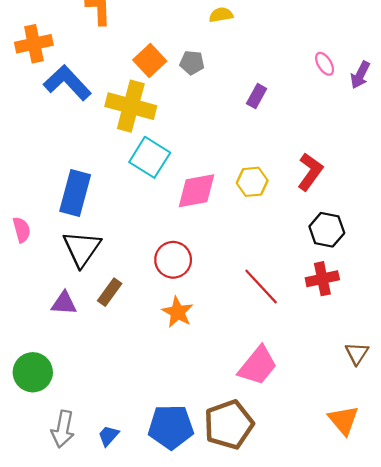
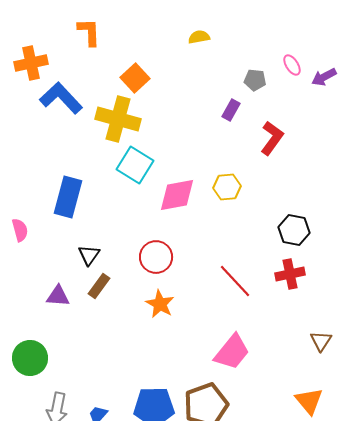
gray pentagon: (192, 63) -> (255, 80), moved
pink ellipse: (325, 64) -> (292, 65), moved
purple arrow: (360, 75) -> (324, 77), moved, turned 35
red L-shape: (310, 172) -> (272, 138), moved
black triangle: (82, 249) -> (89, 255), moved, size x0.6

